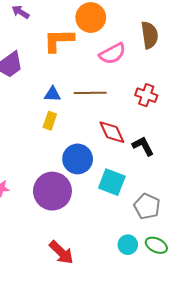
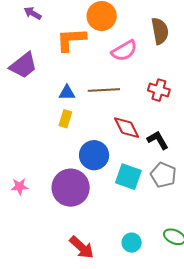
gray pentagon: (147, 206) -> (163, 175), moved
cyan circle: (128, 245) -> (132, 243), moved

